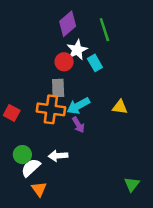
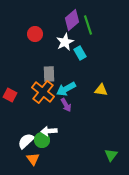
purple diamond: (68, 24) -> (72, 20), moved
red circle: (64, 62) -> (35, 34), moved
orange cross: (51, 109) -> (43, 92), turned 30
green circle: (22, 155) -> (42, 140), moved

